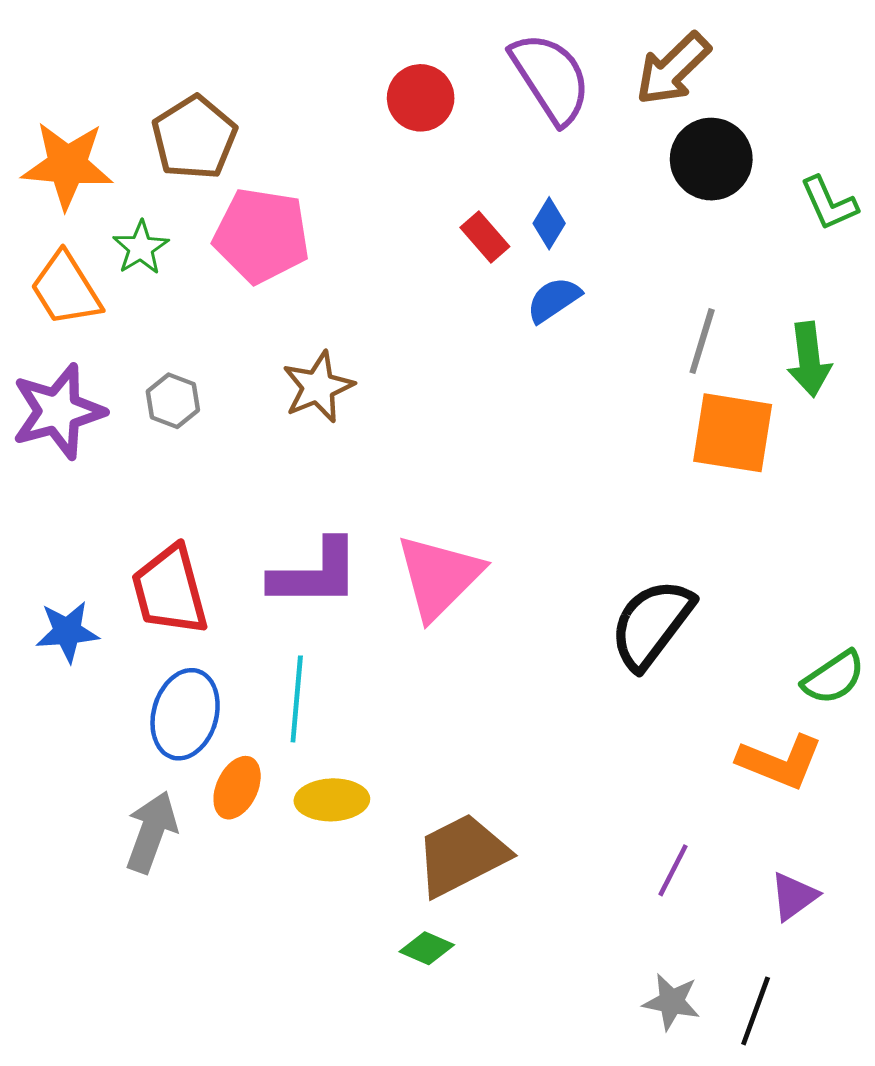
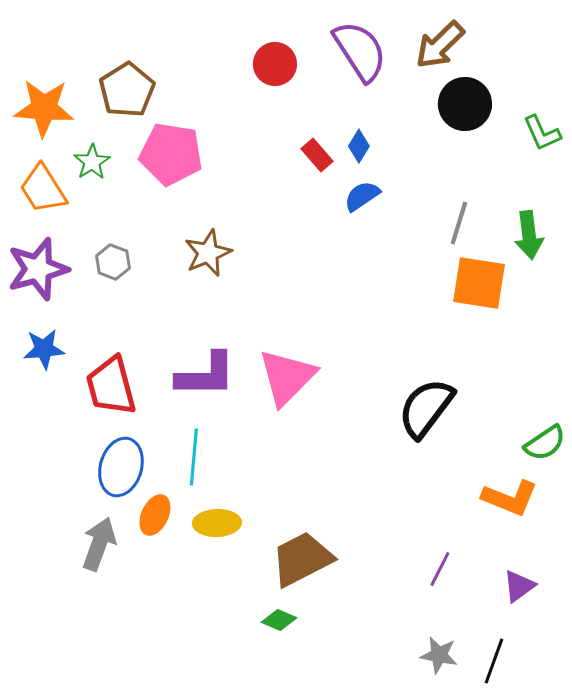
blue star: (67, 632) -> (44, 349), moved

